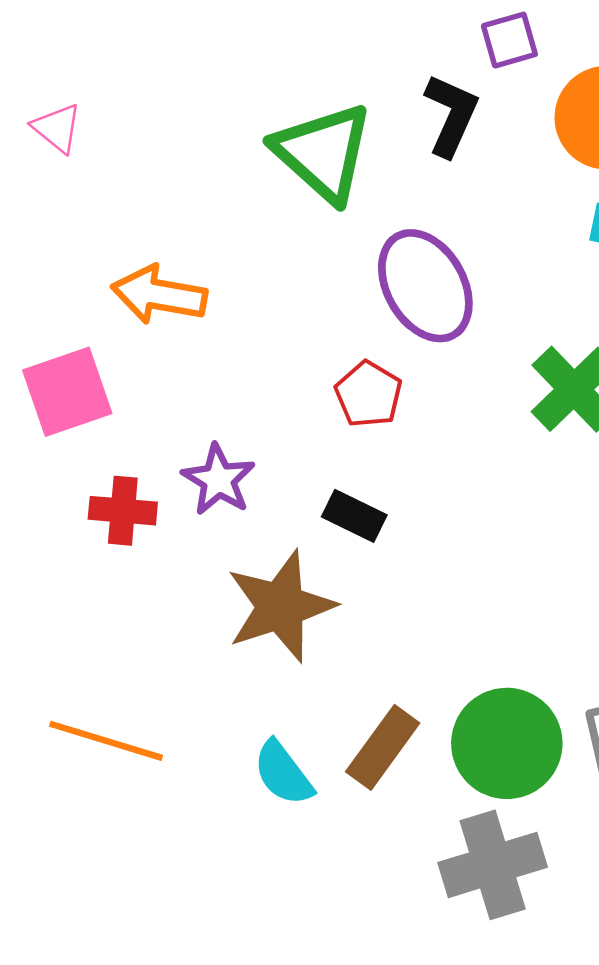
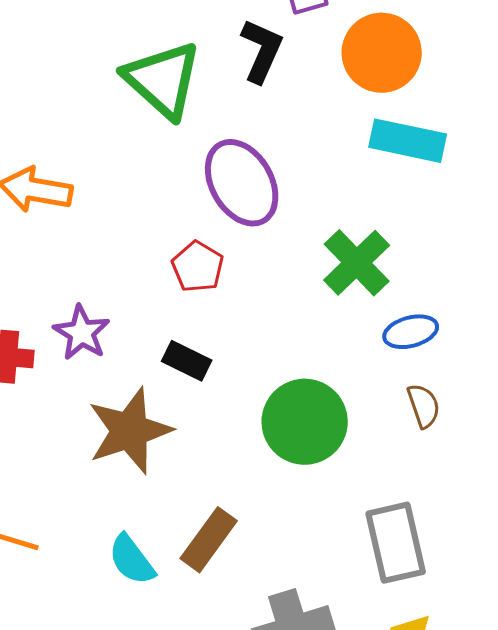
green circle: (507, 743) -> (305, 422), moved

